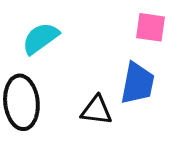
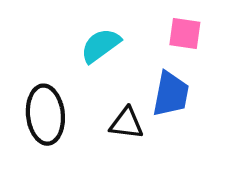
cyan semicircle: (40, 38) -> (101, 45), moved

